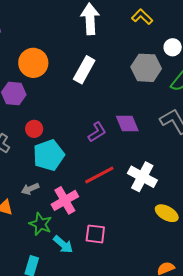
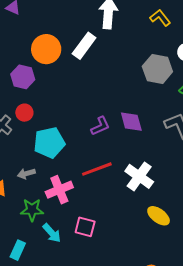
white rectangle: (84, 70) -> (84, 46), moved
red circle: (34, 129) -> (24, 113), moved
green star: (40, 224) -> (32, 210), turned -30

